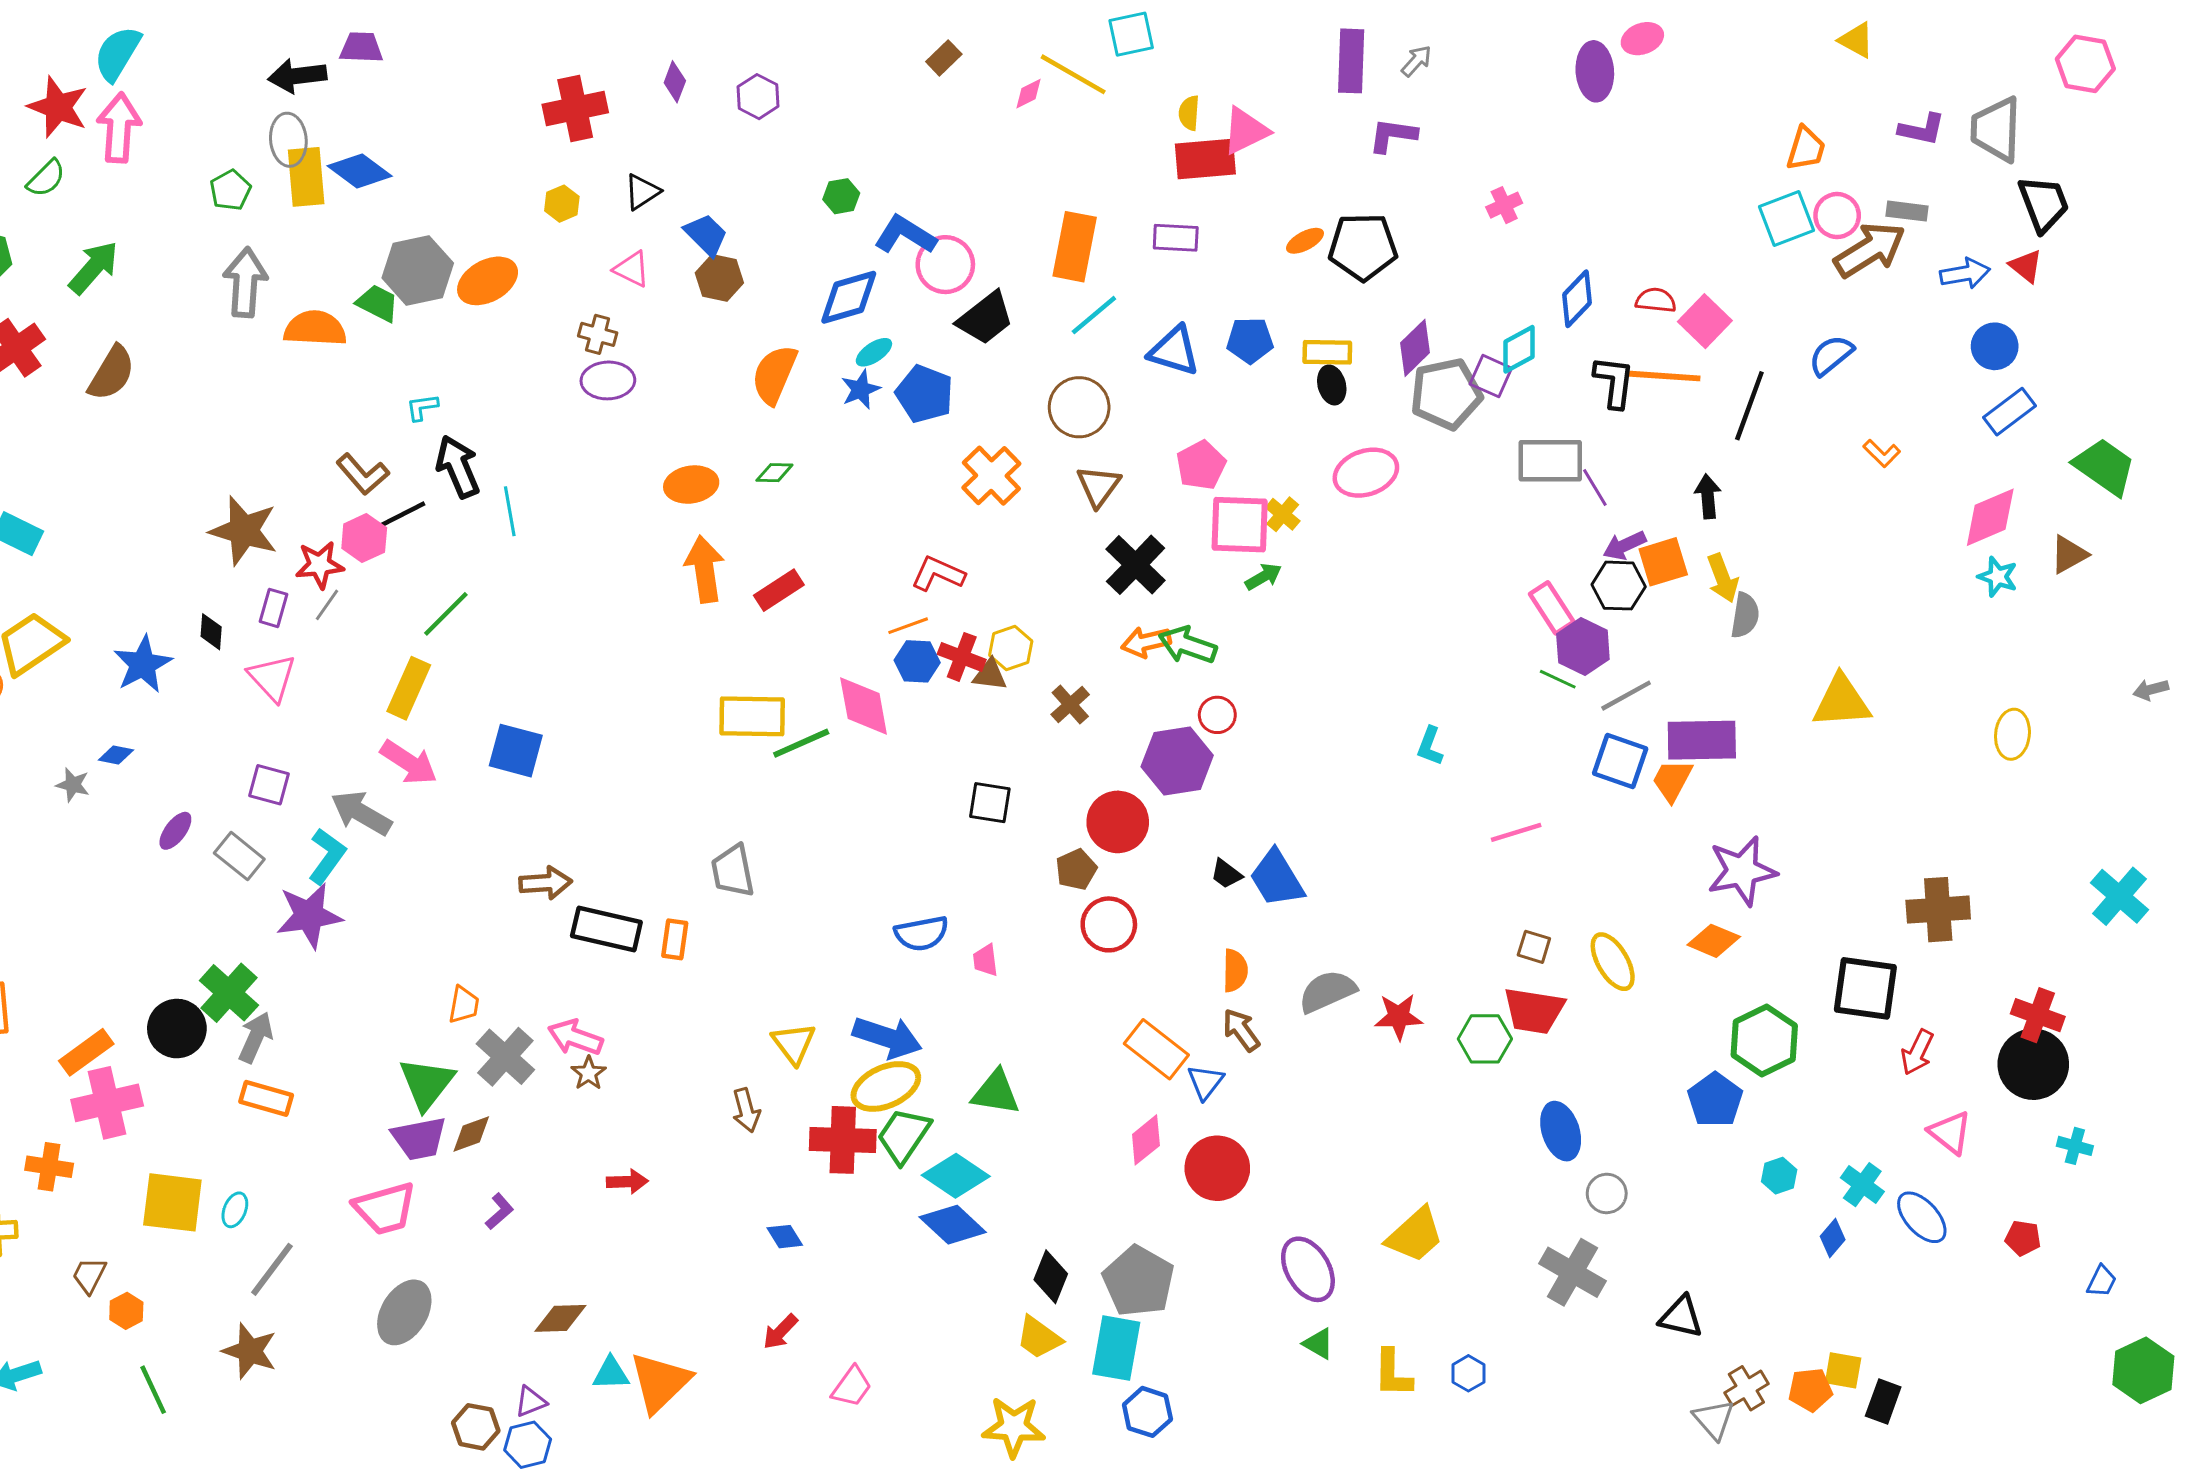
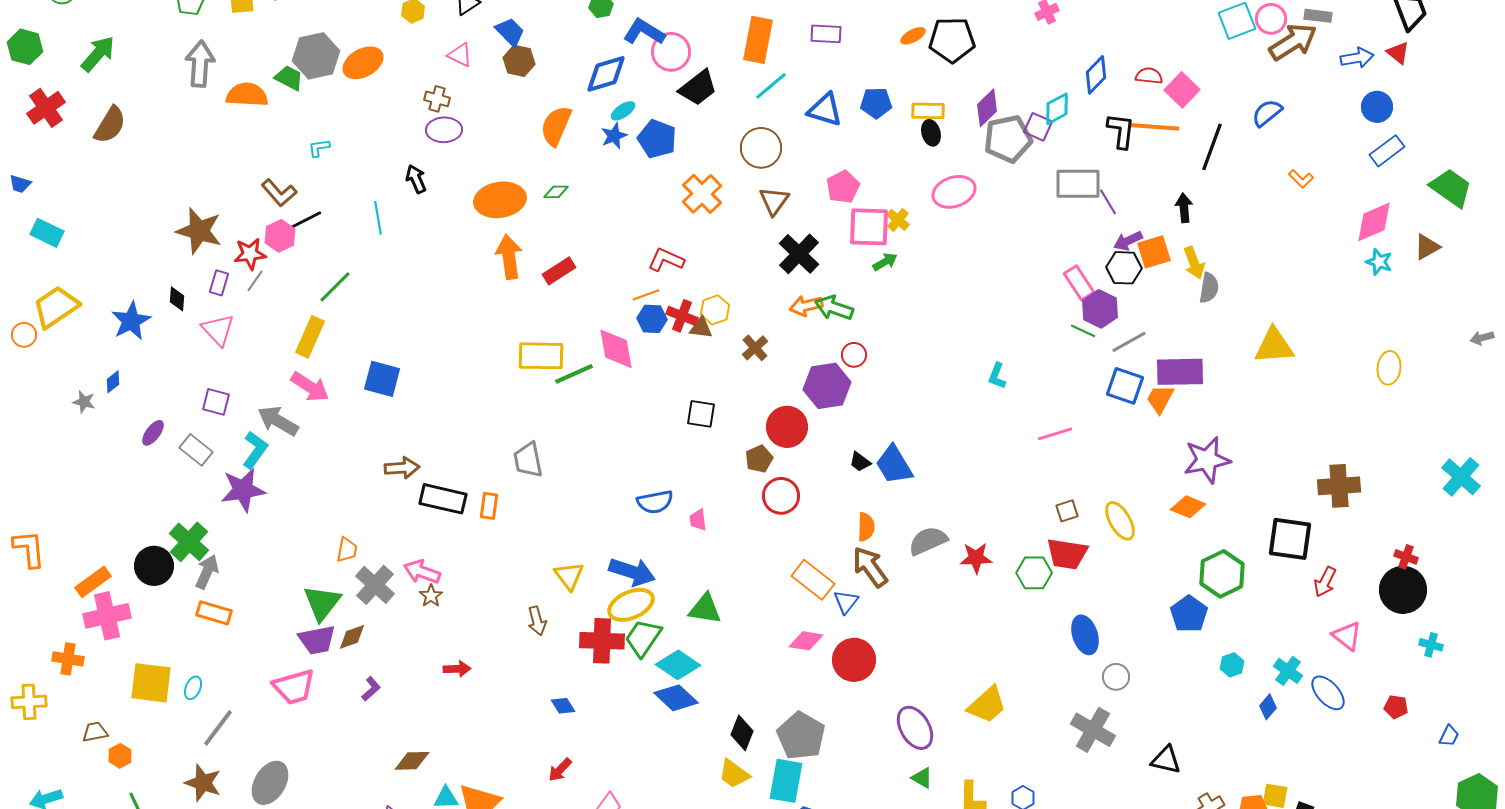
black arrow: (458, 467) -> (416, 179), moved, size x0.7
orange ellipse: (691, 485) -> (500, 200), size x1.4
blue diamond: (116, 755) -> (113, 382), turned -50
brown square: (1534, 947) -> (1067, 511), turned -35
red cross: (2038, 1015) -> (1406, 557), size x0.7
brown arrow: (1241, 1030) -> (870, 567), size x1.4
pink diamond: (1146, 1140) -> (806, 641), turned 48
brown trapezoid: (89, 1275) -> (95, 732), turned 52
gray ellipse: (404, 1312) -> (270, 783), moved

